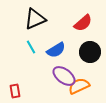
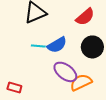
cyan line: (31, 47) -> (38, 46), moved, turned -56
red rectangle: (15, 91) -> (14, 88), turned -64

